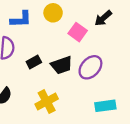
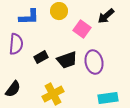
purple ellipse: (90, 67) -> (94, 62), turned -55

